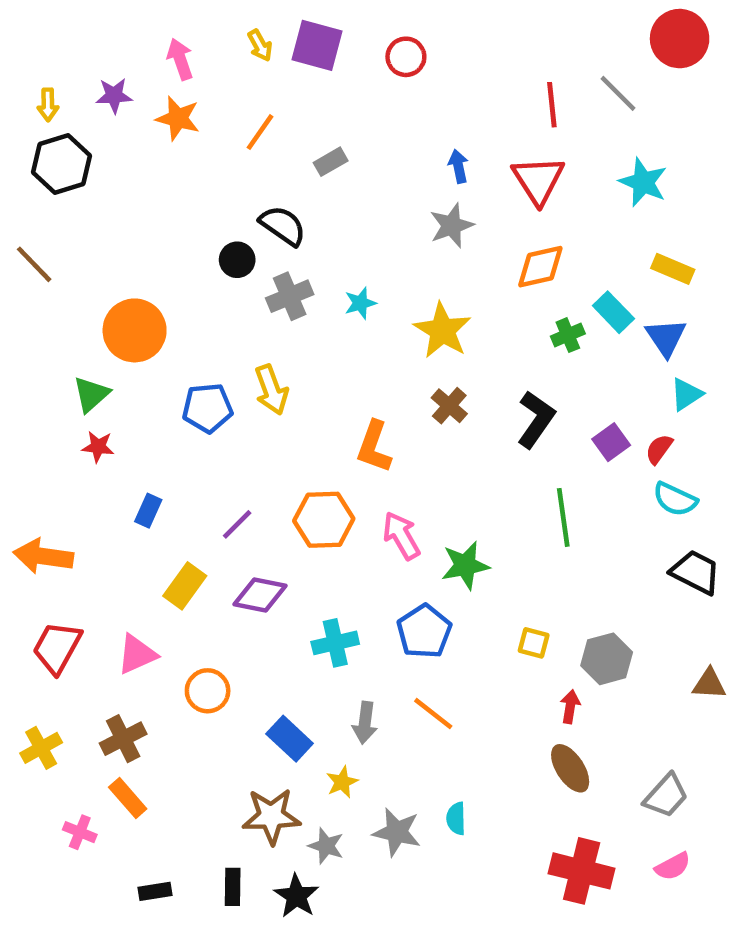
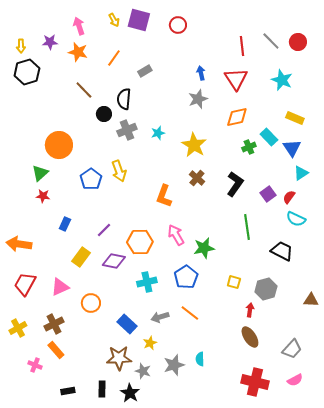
red circle: (680, 39) -> (298, 42), moved, size x0.7
black semicircle: (283, 226) -> (124, 99), turned -120
brown line: (34, 264) -> (84, 90), moved
blue pentagon: (208, 408) -> (91, 179), turned -30
orange hexagon: (324, 520) -> (140, 242), moved
black trapezoid: (696, 572) -> (282, 251), moved
gray arrow: (365, 723) -> (160, 317), turned 66
gray star: (397, 832) -> (174, 365), turned -30

